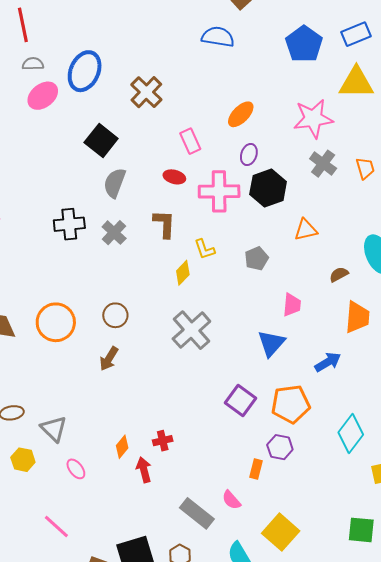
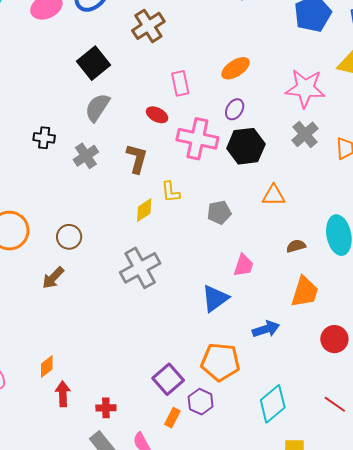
black cross: (69, 224) -> (44, 138), size x0.7
purple square: (241, 401) -> (168, 379), moved
red cross: (163, 441) -> (106, 408), moved

